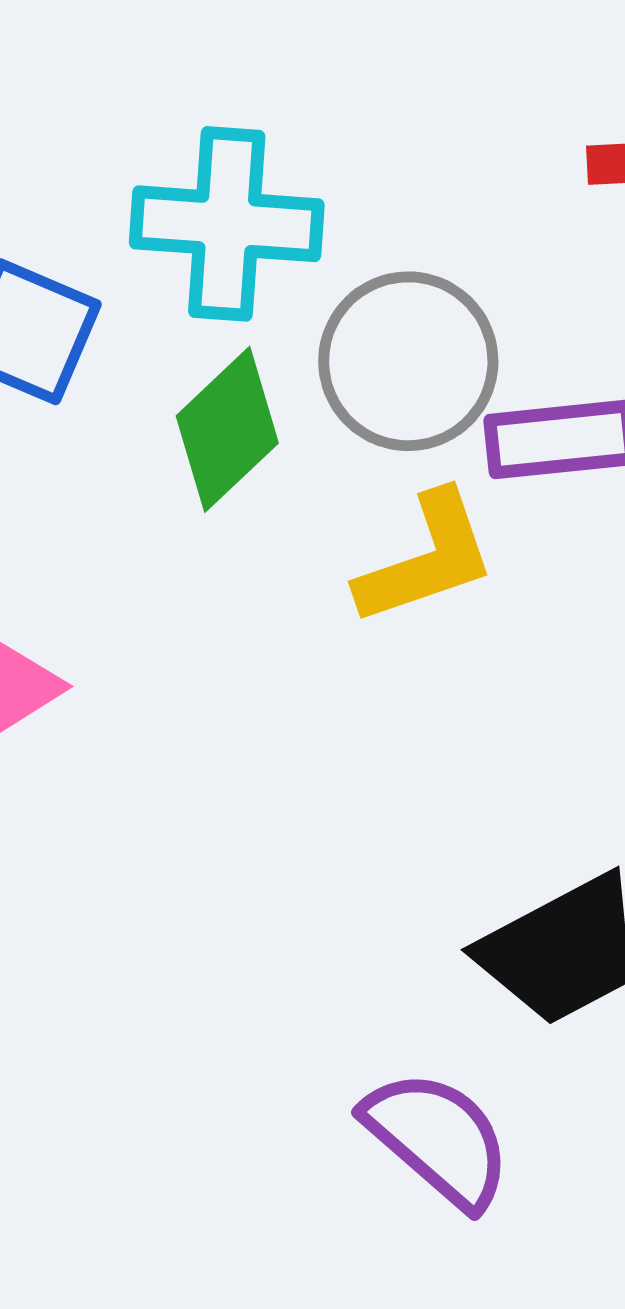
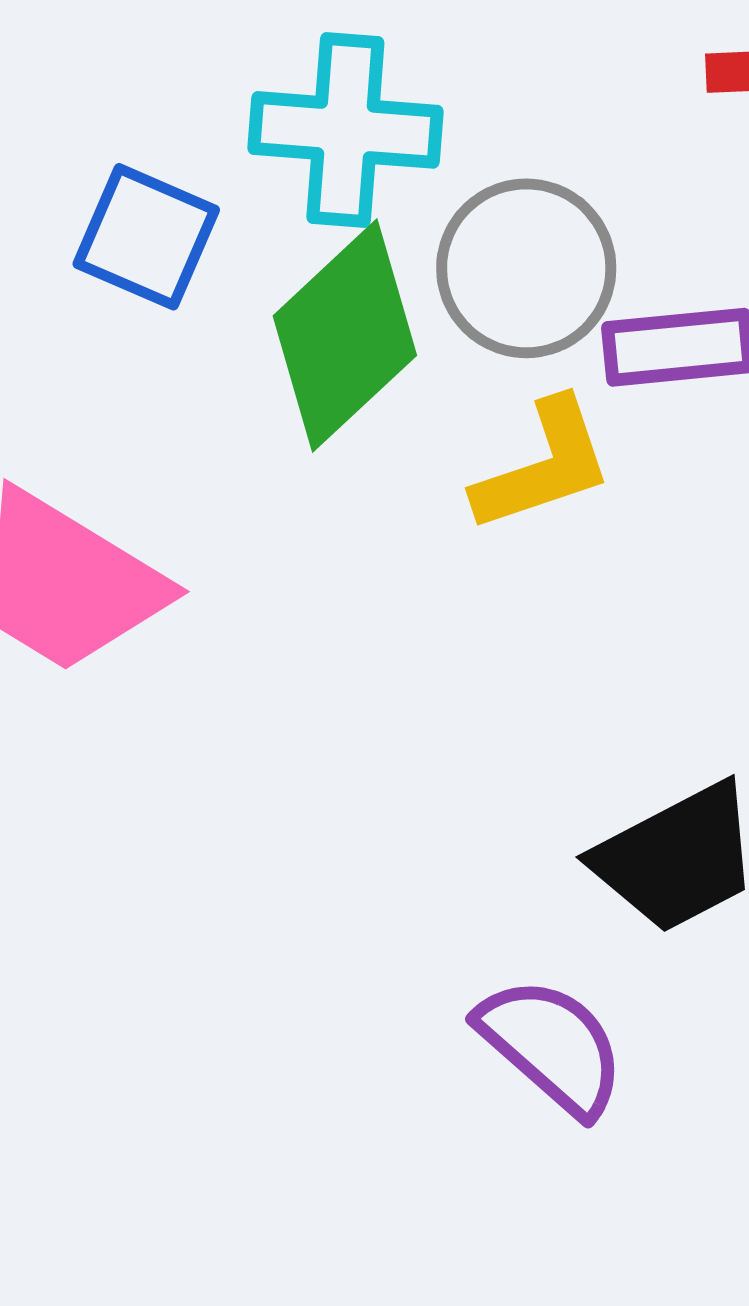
green diamond: (227, 429) -> (345, 336), size x1.4

